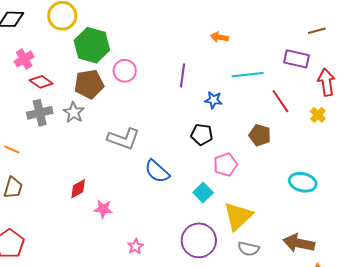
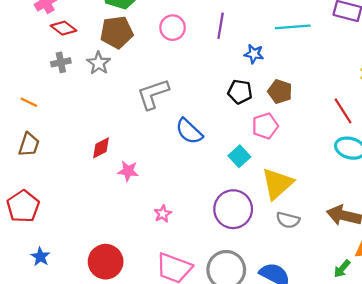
pink circle: (125, 71) -> (173, 28), moved
red line: (280, 101) -> (343, 111), moved
gray cross: (40, 113) -> (61, 62), size x0.7
brown pentagon: (260, 135) -> (280, 92), moved
gray L-shape: (124, 139) -> (153, 94), turned 140

